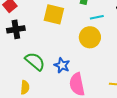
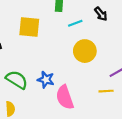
yellow circle: (90, 37) -> (85, 51), moved

